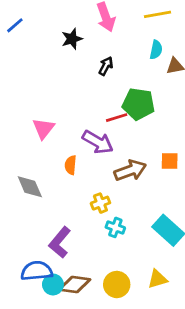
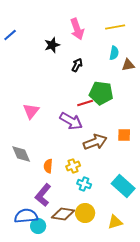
orange semicircle: (71, 165) -> (48, 166), moved
brown diamond: (75, 284) -> (63, 214), moved
yellow circle: (117, 284) -> (85, 213), moved

